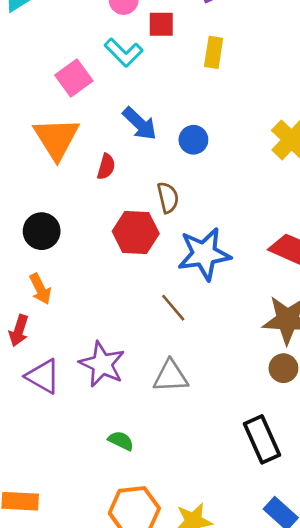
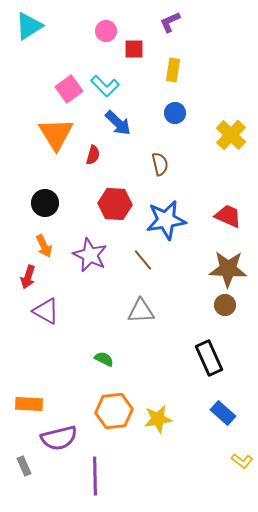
cyan L-shape: (124, 52) -> (105, 86), moved
blue circle: (193, 140) -> (175, 113), moved
brown semicircle: (168, 198) -> (160, 164), moved
purple star: (102, 364) -> (90, 255), moved

